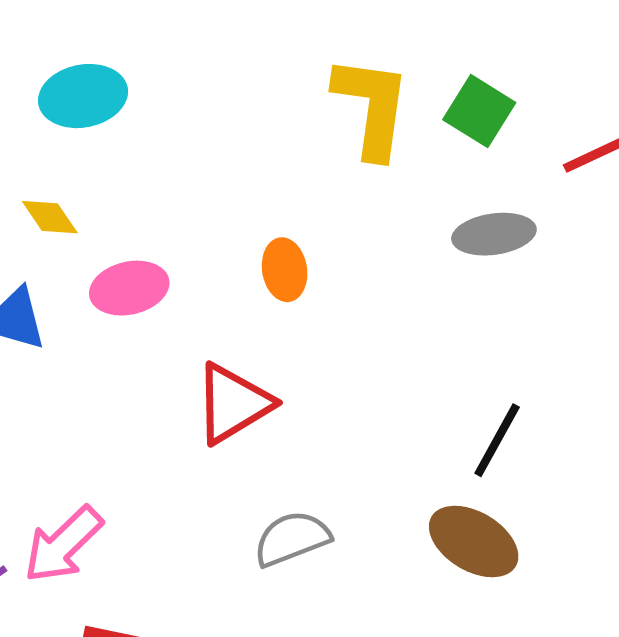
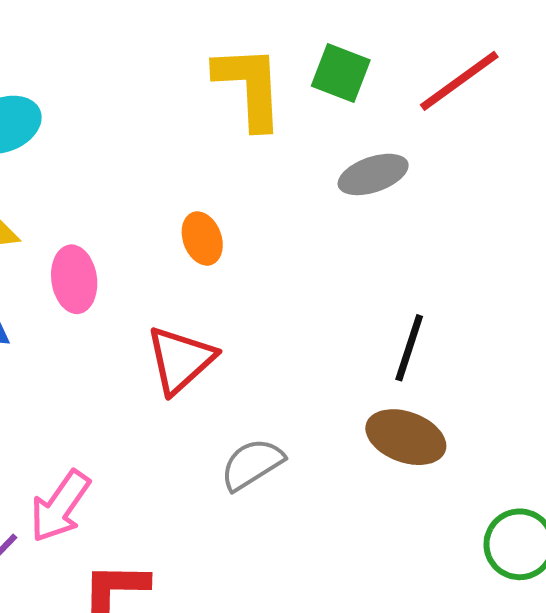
pink ellipse: (129, 288) -> (74, 279), turned -74

